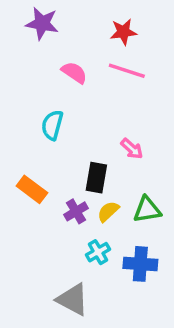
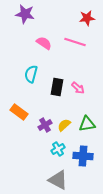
red star: (123, 32) -> (87, 18), moved
black rectangle: (96, 178) -> (57, 87), moved
gray triangle: (73, 299) -> (58, 180), moved

